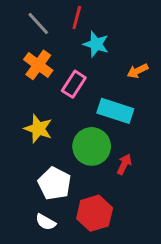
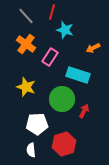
white pentagon: (55, 184) -> (37, 124), turned -30
white semicircle: (46, 222) -> (31, 150), turned 56

